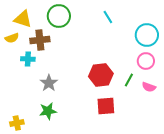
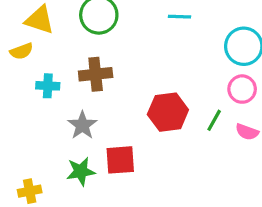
cyan line: (108, 17) -> (180, 17), turned -56
brown cross: (40, 40) -> (96, 74), moved
red square: (106, 106) -> (120, 160), moved

